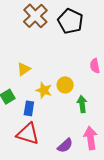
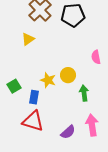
black pentagon: (70, 21) -> (73, 15), turned -30
yellow triangle: (24, 69) -> (28, 39), moved

